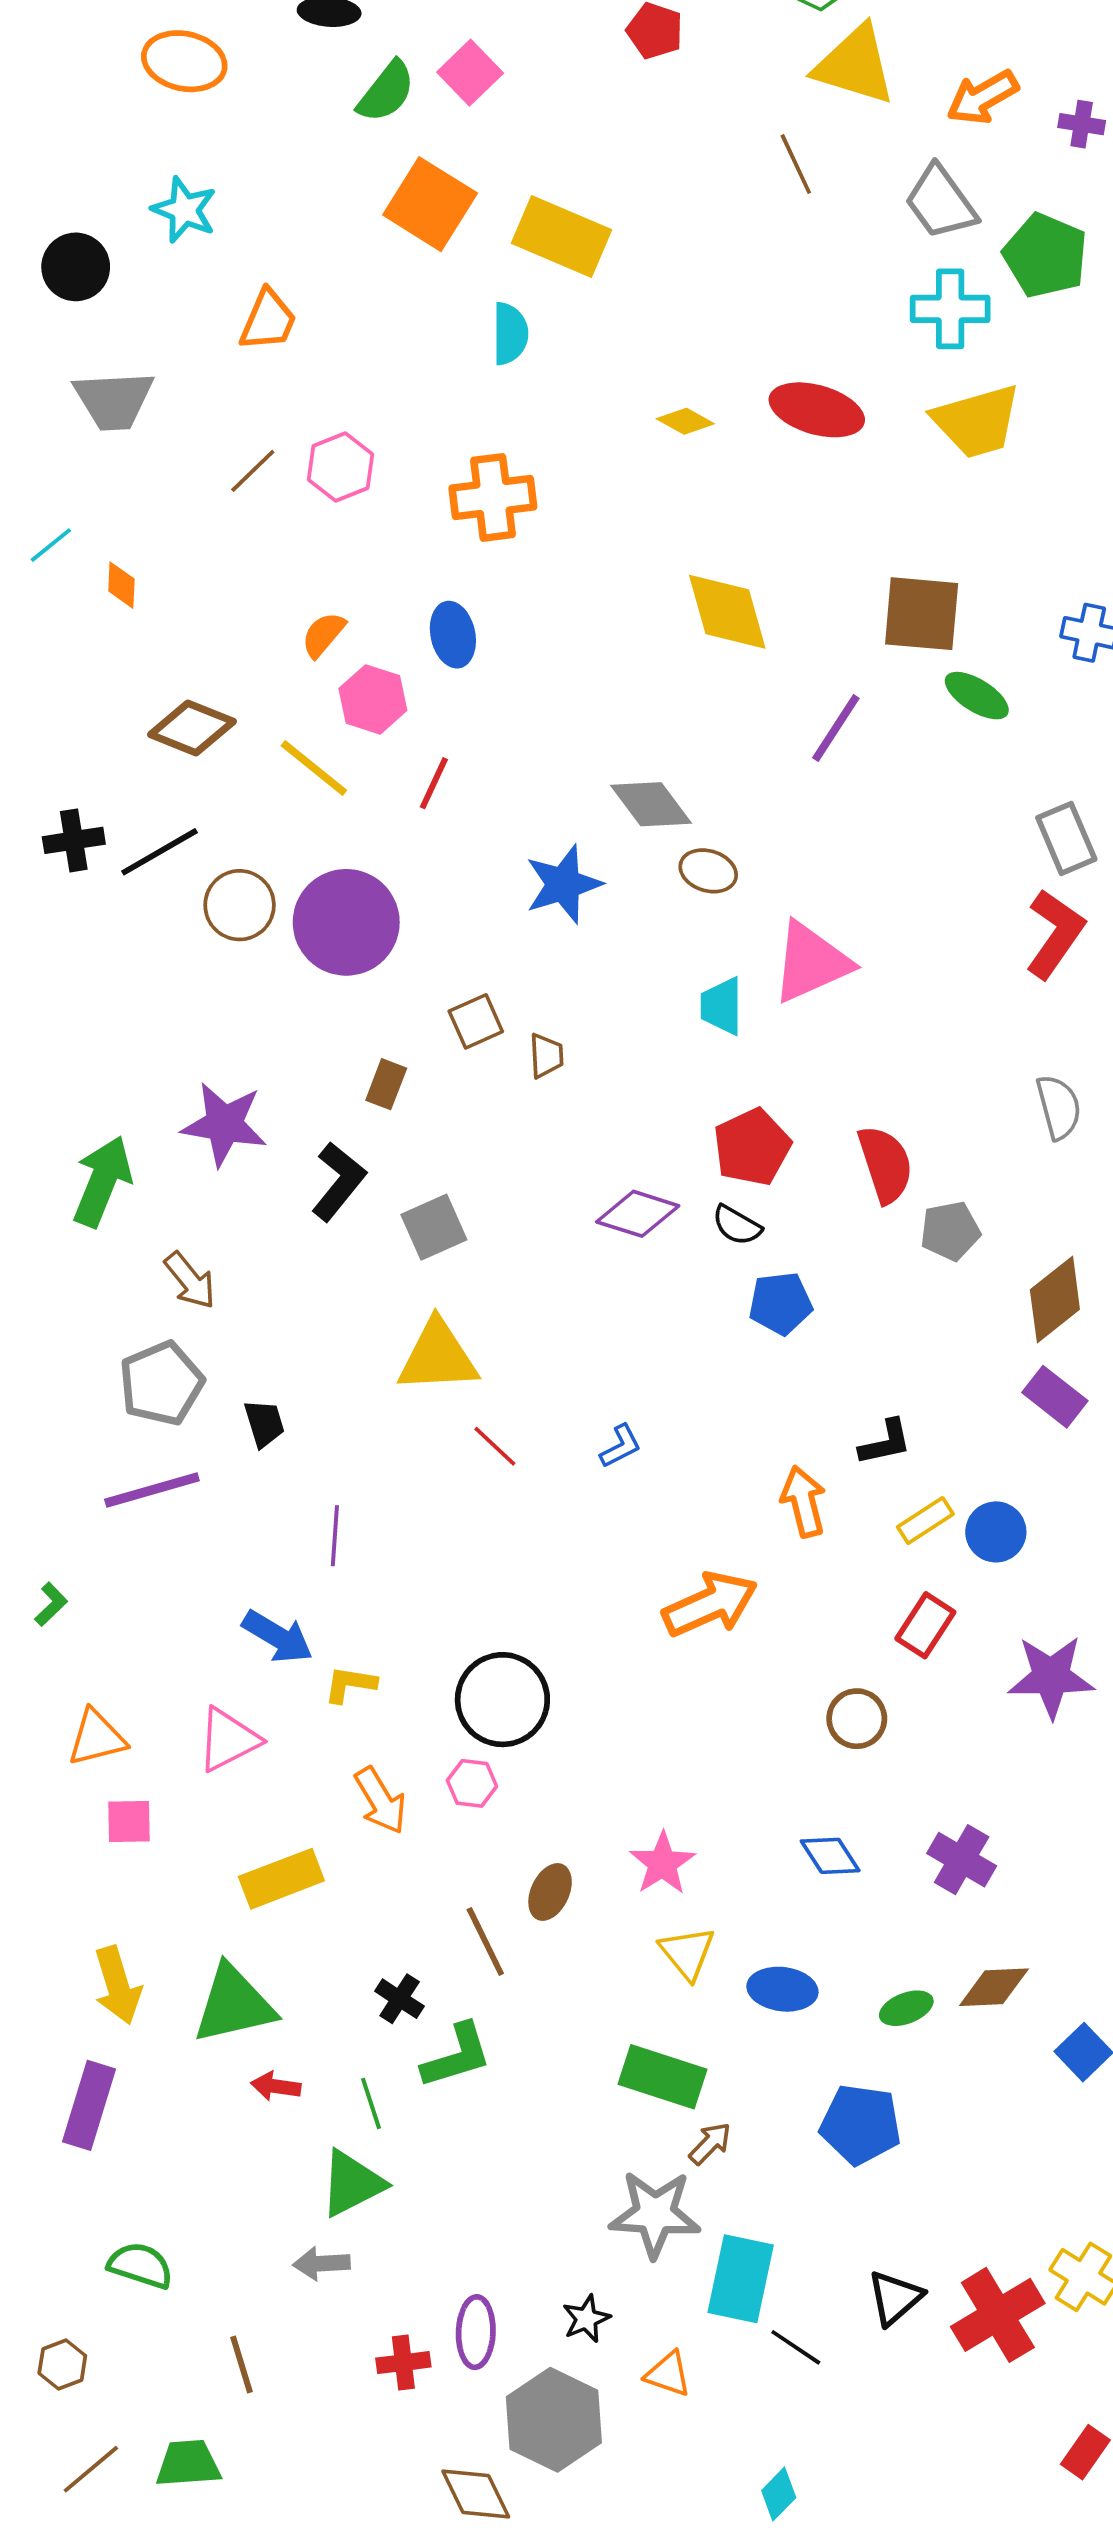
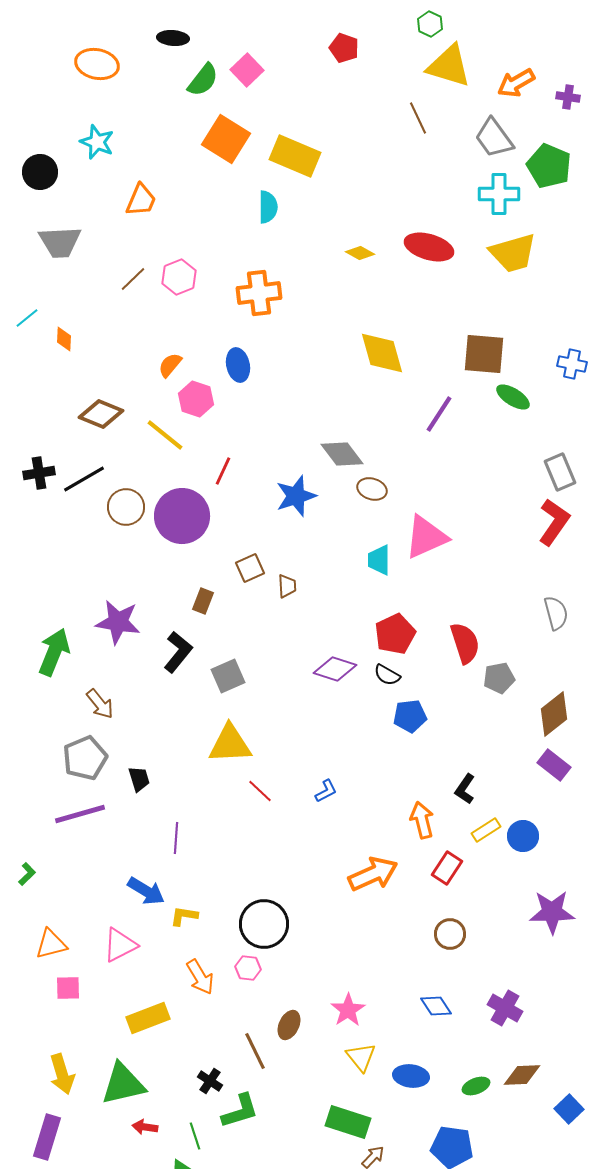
red line: (434, 783) -> (223, 471), moved
black L-shape: (885, 1442) -> (465, 789), turned 136
red rectangle: (925, 1625) -> (447, 868), moved

